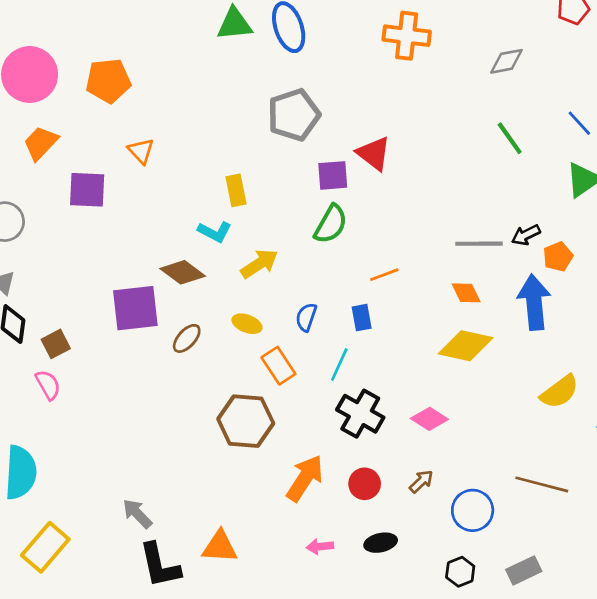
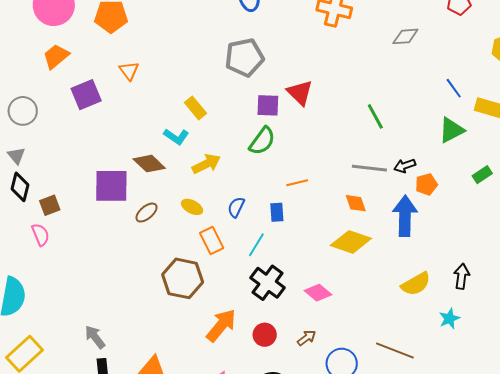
green line: (510, 138) -> (375, 116), moved
purple square: (87, 190) -> (86, 95), turned -32
yellow rectangle: (236, 190) -> (195, 108), turned -35

